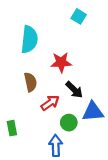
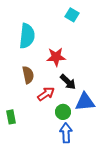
blue arrow: (56, 146) -> (66, 133), moved

